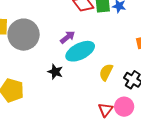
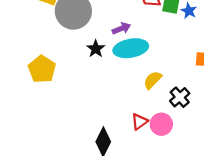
black star: (55, 72) -> (96, 49), moved

